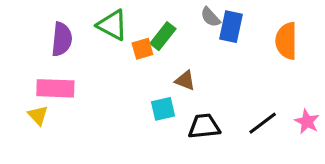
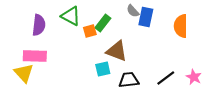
brown triangle: (185, 80) -> (117, 51), size x1.6
yellow triangle: (38, 115) -> (24, 73), size x1.5

